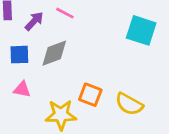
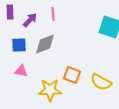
pink line: (65, 13) -> (53, 14), turned 56

